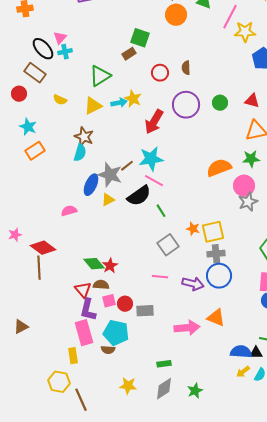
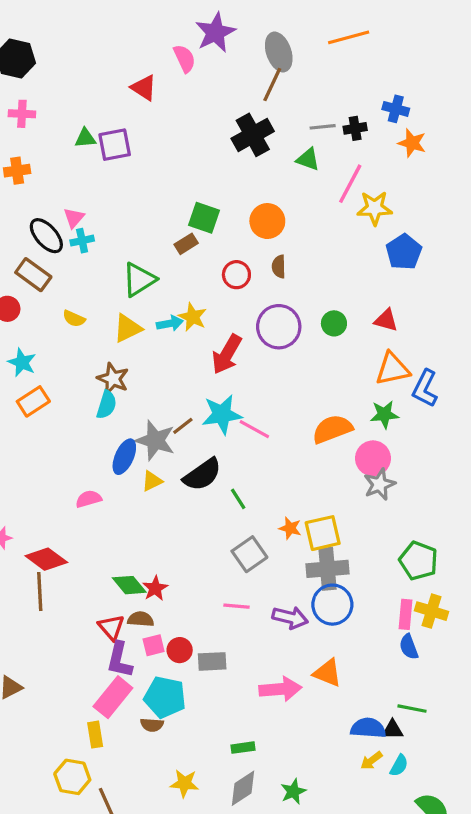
orange circle: (176, 15) -> (267, 221), moved
pink line: (154, 181) -> (254, 429), moved
gray cross: (216, 254) -> (327, 569), size x1.4
pink rectangle: (84, 333) -> (113, 697), turned 55

